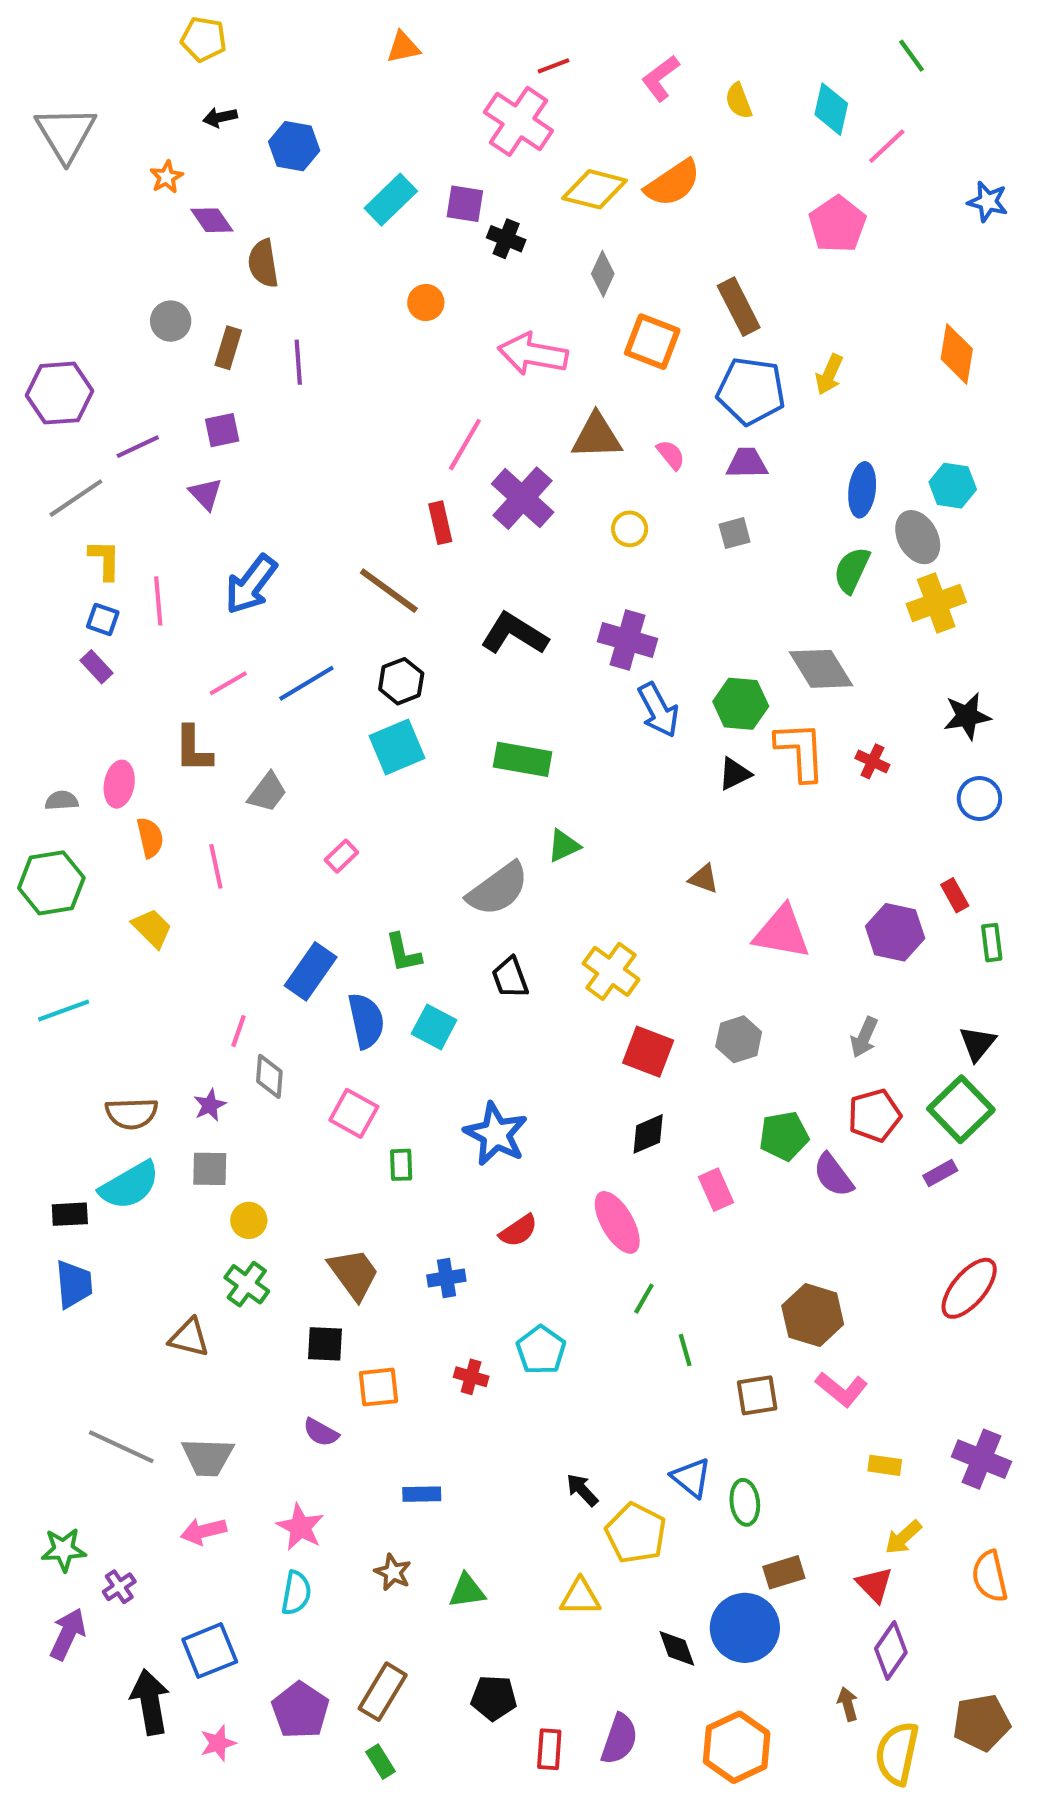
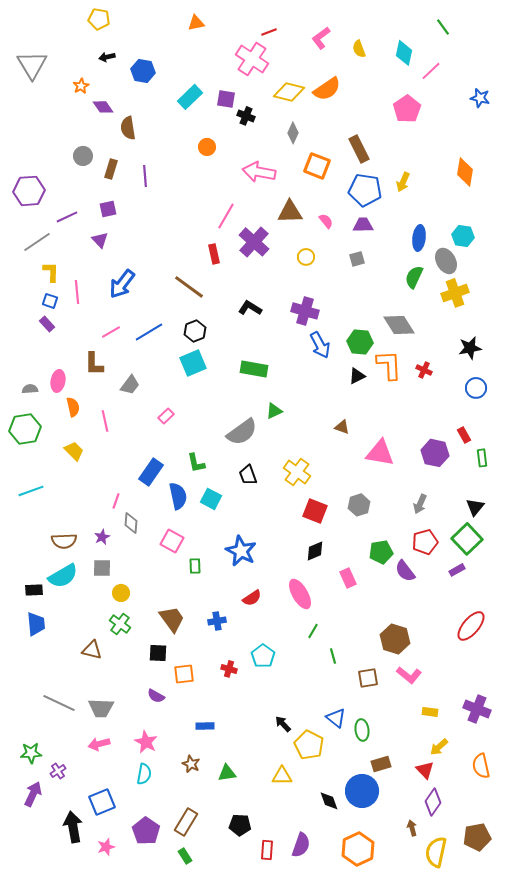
black L-shape: (514, 634) -> (250, 308), size x0.7

